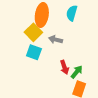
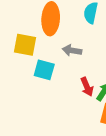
yellow square: (33, 32) -> (25, 45), moved, turned -30

